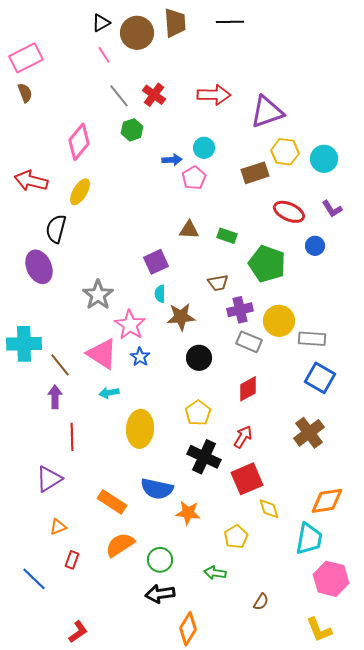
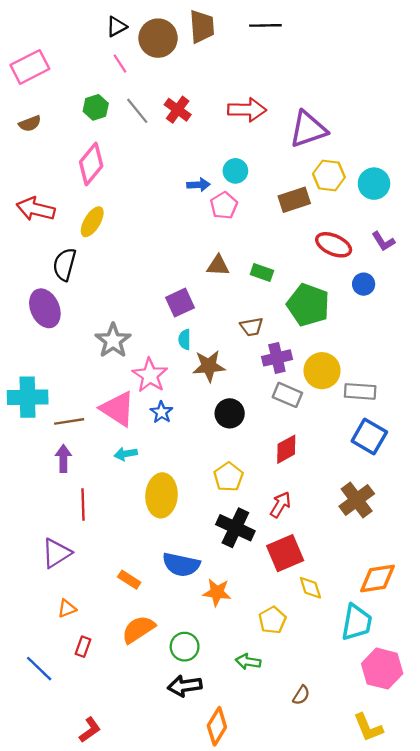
brown semicircle: (25, 93) -> (30, 124), moved, turned 90
green hexagon: (132, 130) -> (96, 107), moved
brown line: (60, 365) -> (69, 421), turned -60
orange rectangle: (112, 502) -> (129, 580), size x0.7

